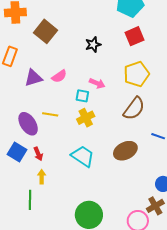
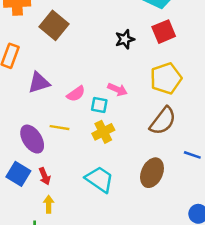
black star: (93, 45) -> (125, 39), moved
pink semicircle: (59, 76) -> (76, 94), moved
brown ellipse: (125, 151) -> (152, 173), turned -40

